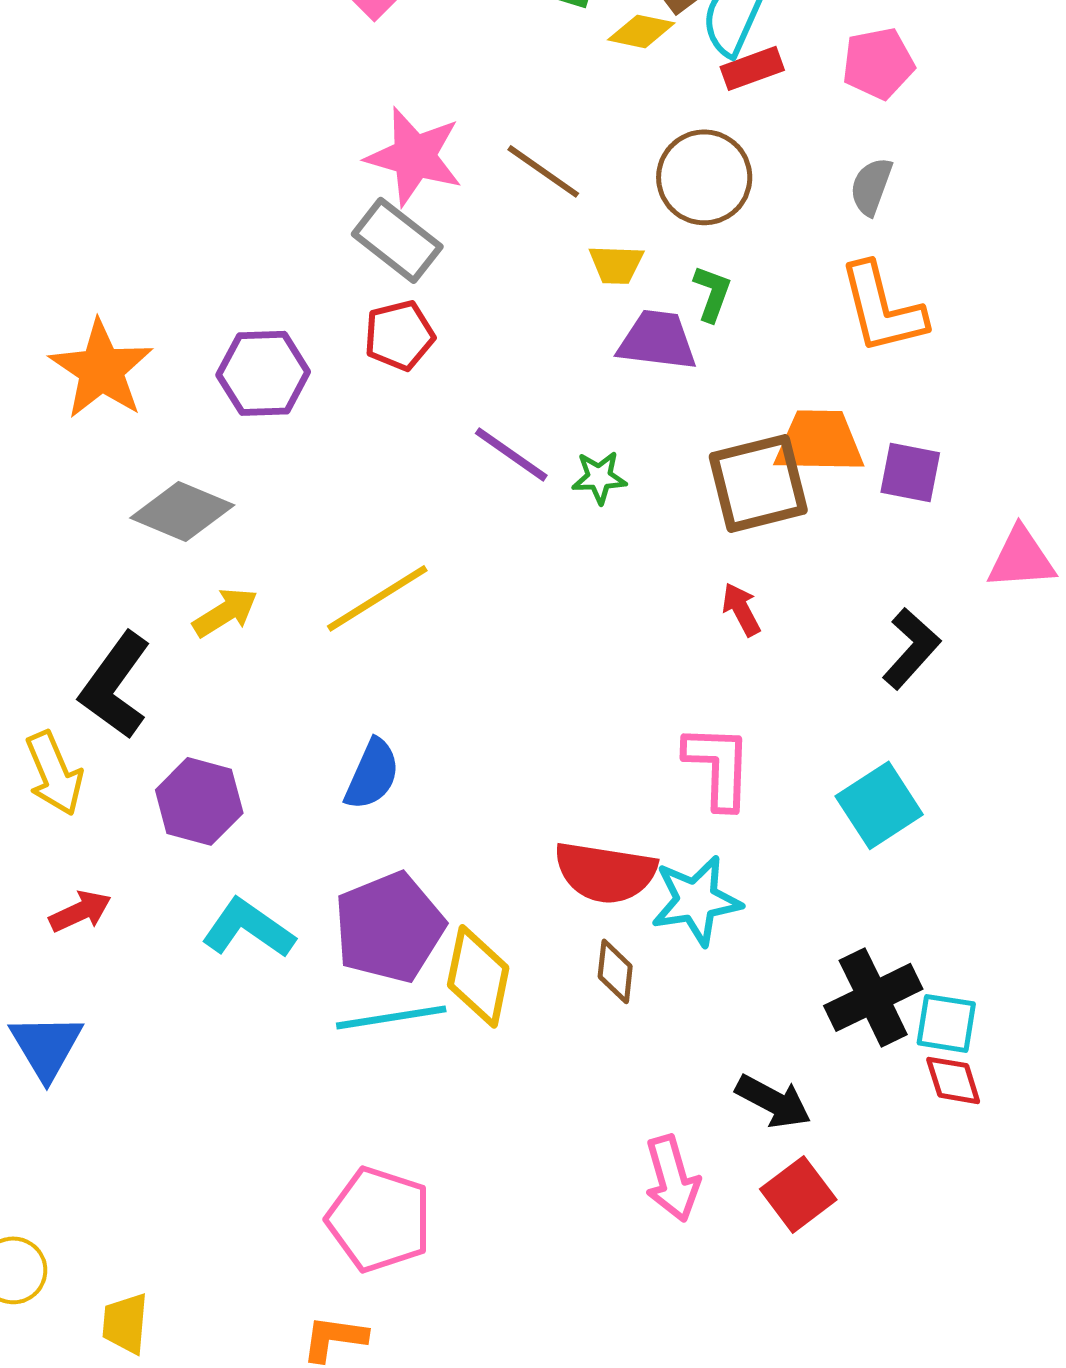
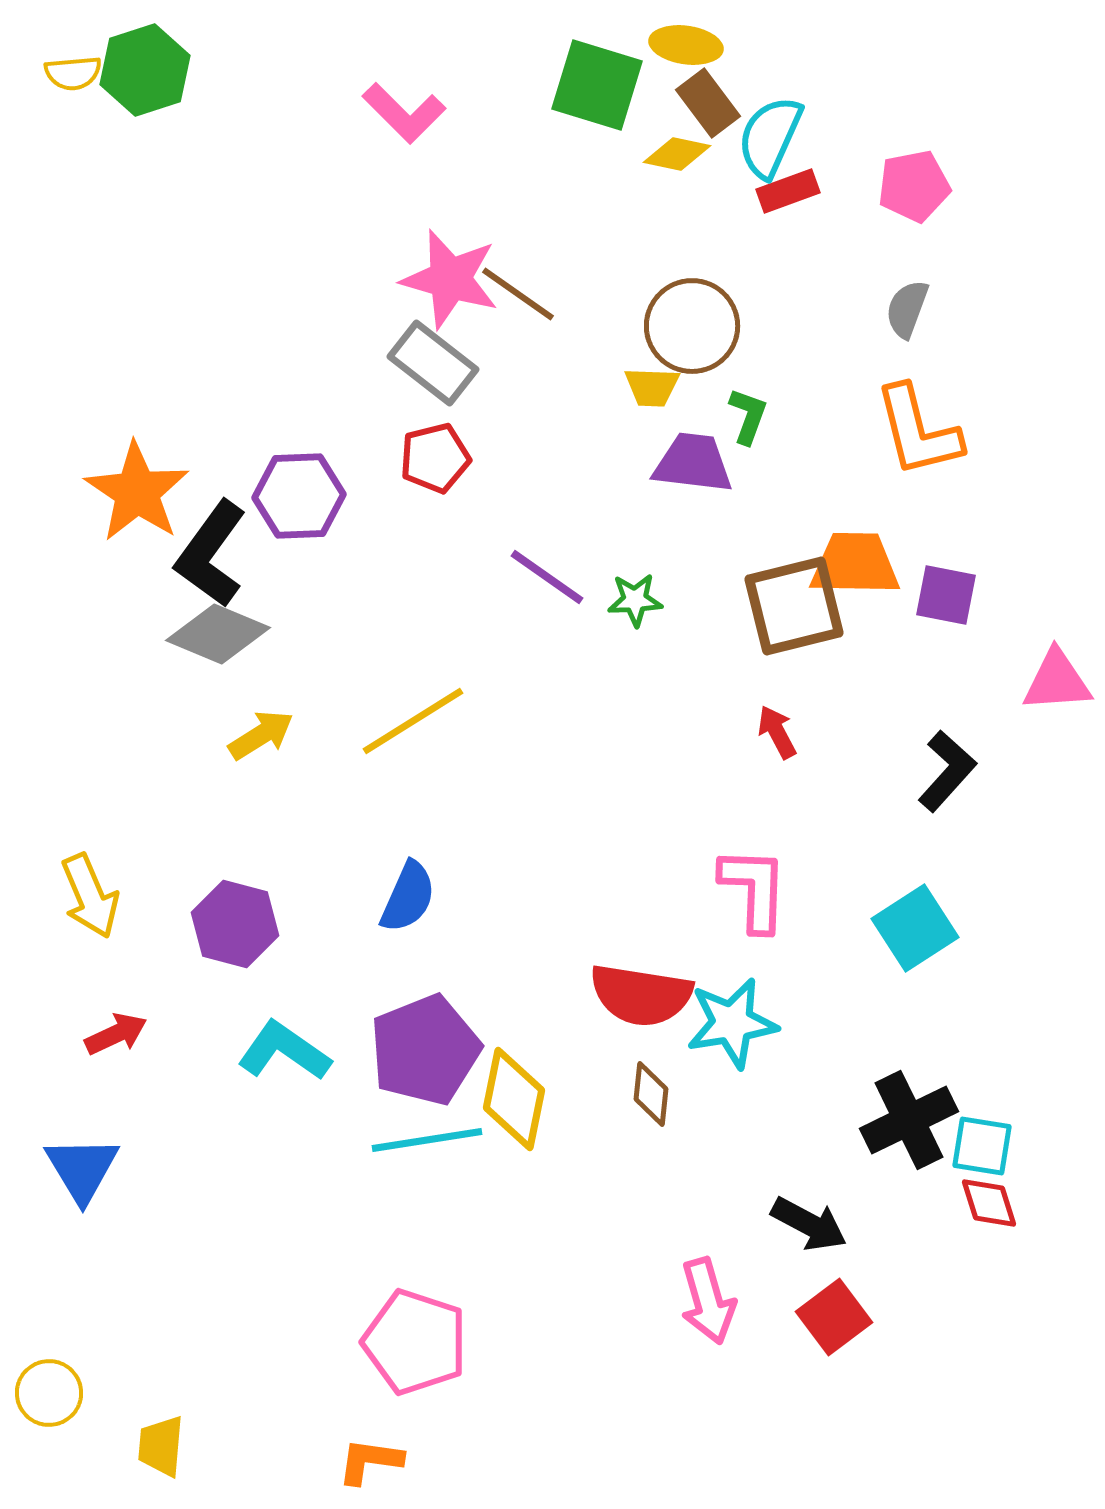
brown line: (543, 171) -> (518, 294), moved
brown circle: (704, 177) -> (692, 326), moved
black L-shape: (115, 685) -> (211, 554), moved

